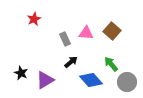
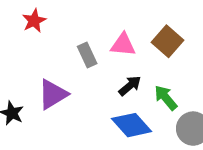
black arrow: (71, 62) -> (130, 86), moved
purple triangle: (45, 80) -> (53, 94), moved

